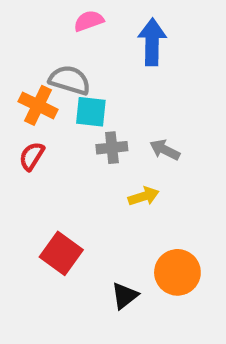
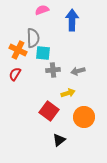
gray semicircle: (70, 80) -> (33, 38), turned 72
gray arrow: (165, 150) -> (78, 71), turned -40
red square: (61, 253) -> (49, 111), moved
orange circle: (177, 272) -> (84, 117), moved

